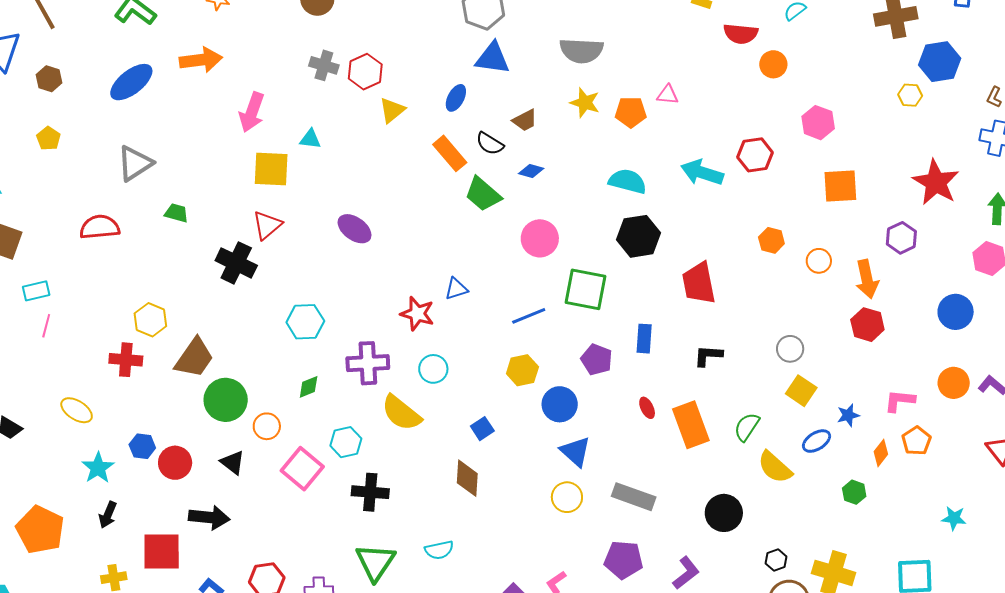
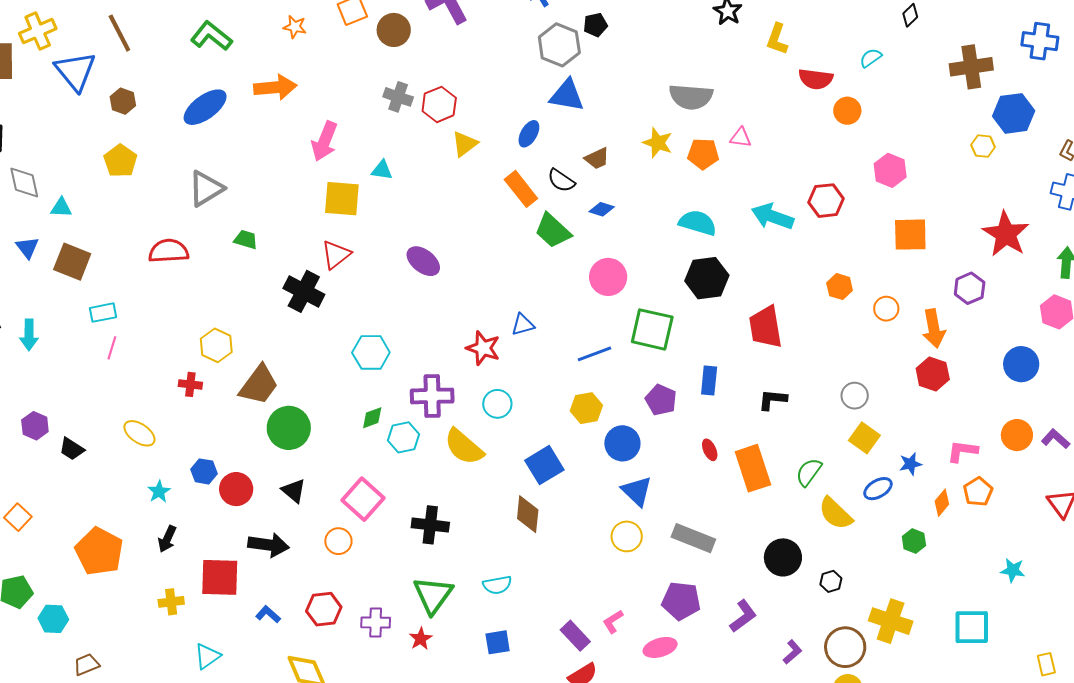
gray semicircle: (581, 51) -> (691, 97), moved
yellow pentagon: (49, 138) -> (120, 161), size x1.4
red cross: (126, 360) -> (190, 384), size x0.7
orange circle: (267, 426) -> (338, 541), moved
blue square: (482, 429) -> (544, 465), size x1.6
cyan hexagon: (346, 442) -> (403, 437), moved
cyan star: (98, 468) -> (159, 492), size x0.7
black hexagon: (776, 560) -> (831, 581), moved

